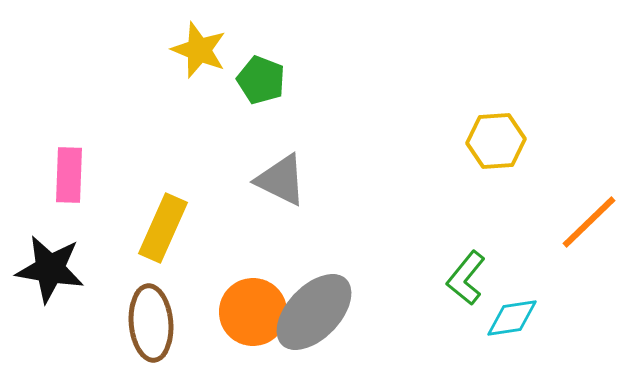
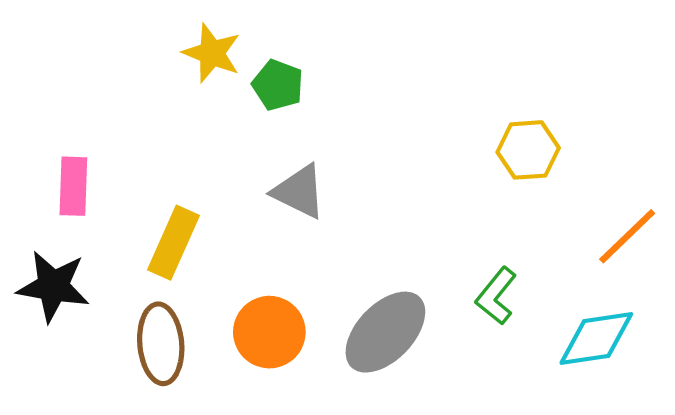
gray ellipse: (314, 312) -> (385, 332), moved
cyan diamond: (512, 318) -> (596, 338), moved, size x1.4

